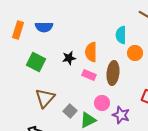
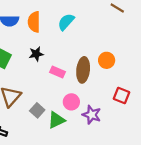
cyan semicircle: (121, 35) -> (66, 22), moved, turned 42
orange semicircle: (91, 52) -> (34, 22), moved
orange circle: (135, 53) -> (107, 60), moved

